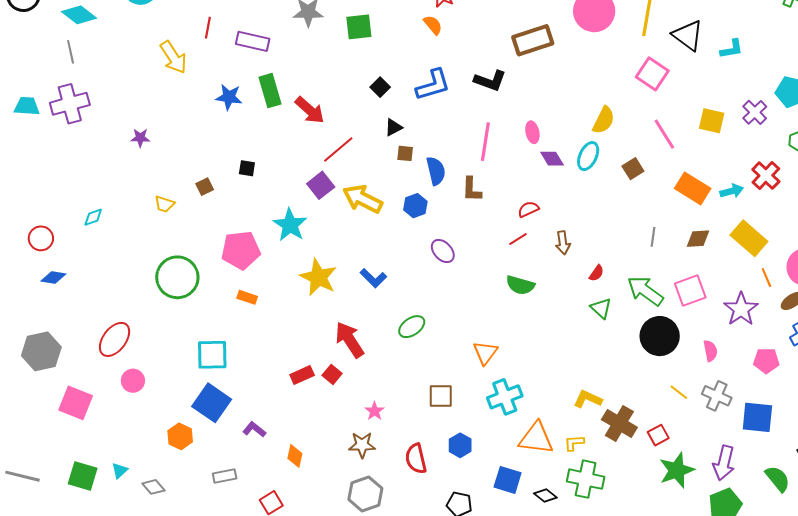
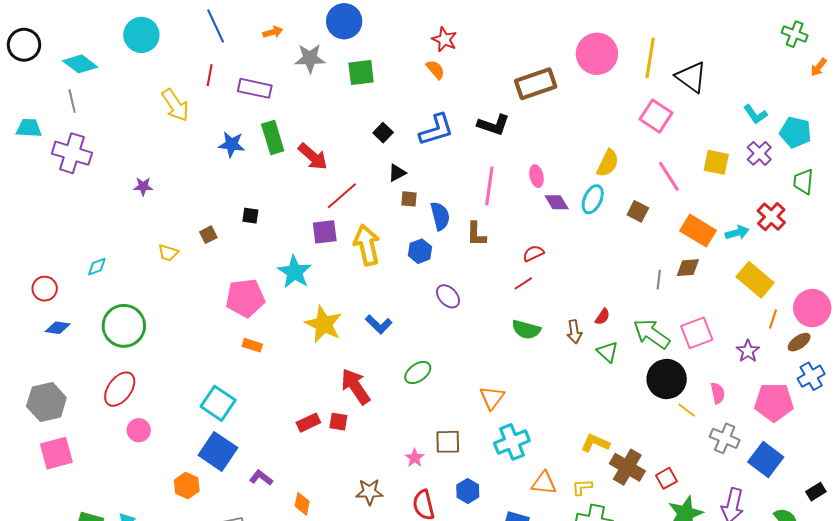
cyan L-shape: (732, 49) -> (755, 114), moved, turned 65
purple cross: (70, 104) -> (72, 153), turned 33
cyan trapezoid: (27, 106) -> (29, 128), moved
brown square: (633, 169) -> (638, 211), turned -30
purple square: (321, 185) -> (325, 232), turned 32
yellow arrow: (362, 199) -> (367, 245), turned 51
brown diamond: (698, 239) -> (688, 268), moved
brown arrow: (563, 243) -> (574, 332), moved
green circle: (177, 277) -> (124, 326), moved
orange line: (766, 278) -> (773, 319), turned 42
purple star: (741, 309) -> (748, 351), size x0.7
cyan square: (212, 355) -> (218, 403), turned 36
pink pentagon: (766, 361) -> (774, 402), size x1.5
red square: (332, 374) -> (338, 422), turned -30
yellow line: (679, 392) -> (687, 410), moved
pink square: (76, 403) -> (56, 453), moved, turned -36
pink star: (375, 411) -> (415, 458), moved
blue square: (757, 417) -> (766, 459), turned 32
orange triangle: (536, 438) -> (544, 483), size x0.7

